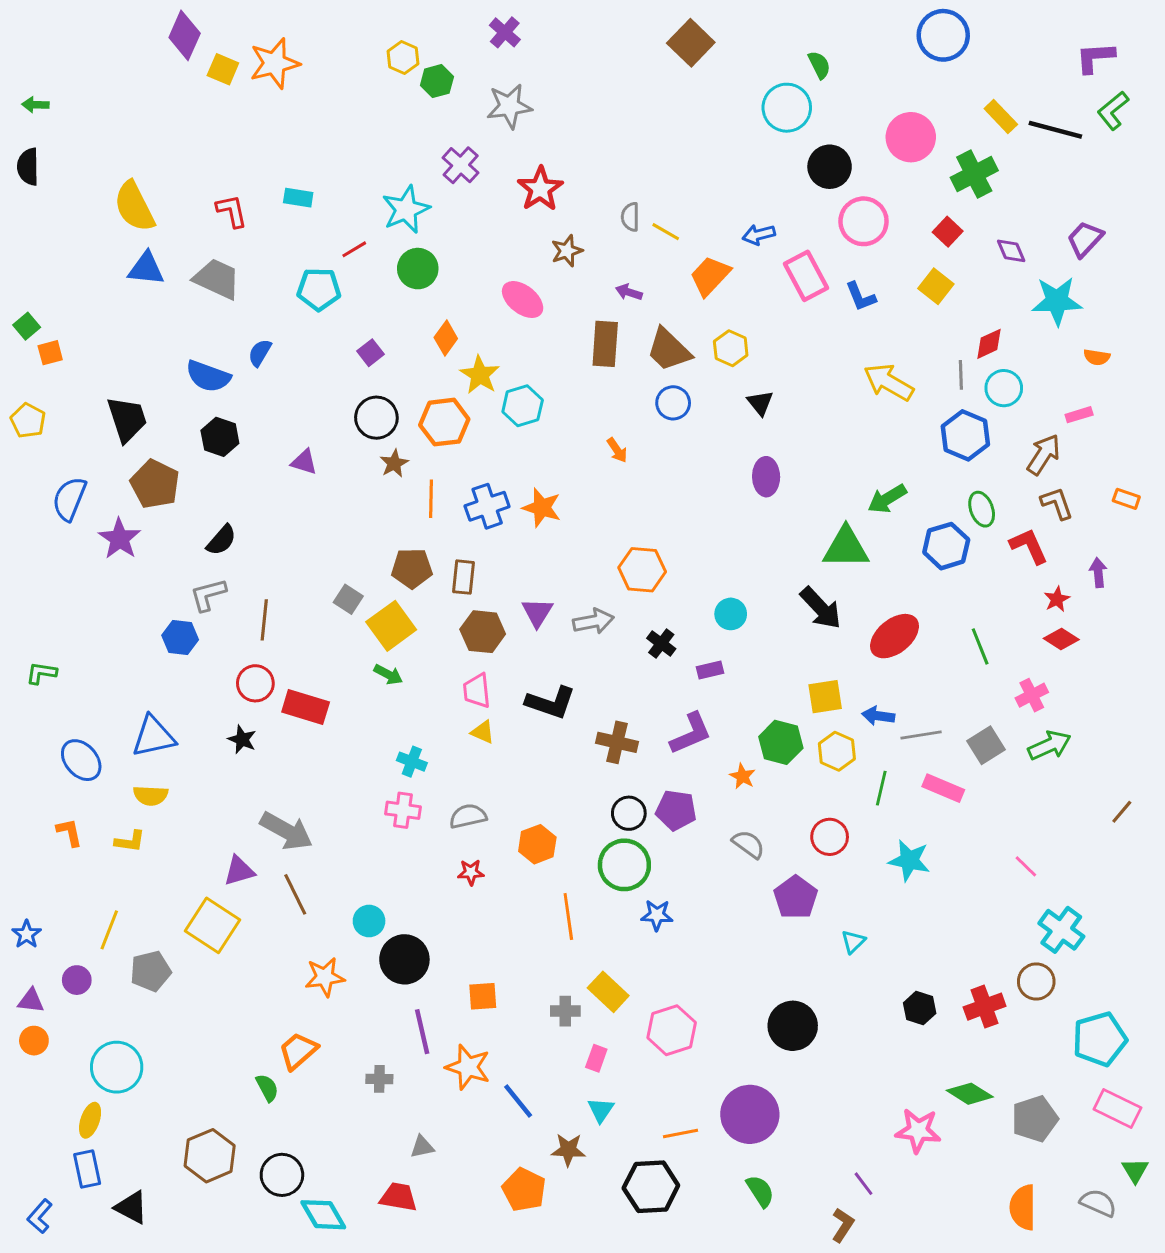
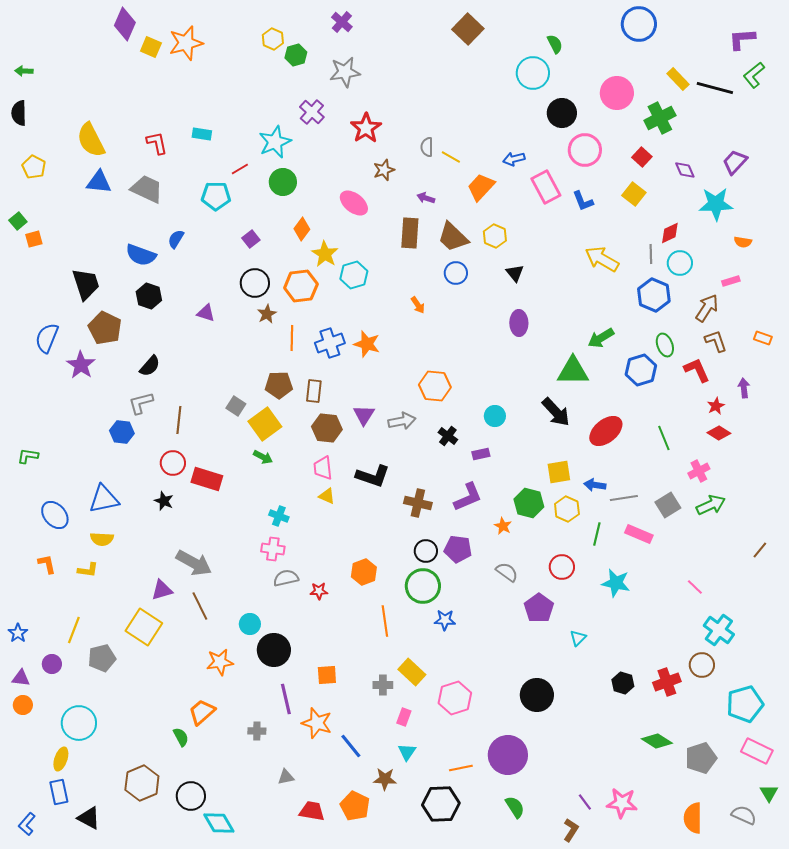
yellow pentagon: (28, 421) -> (34, 167), moved
gray semicircle: (468, 816) -> (286, 578), moved
pink star: (918, 1131) -> (622, 803), moved
red trapezoid: (399, 1197) -> (312, 811), moved

